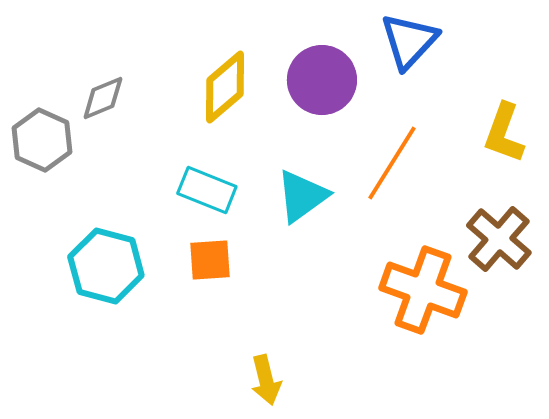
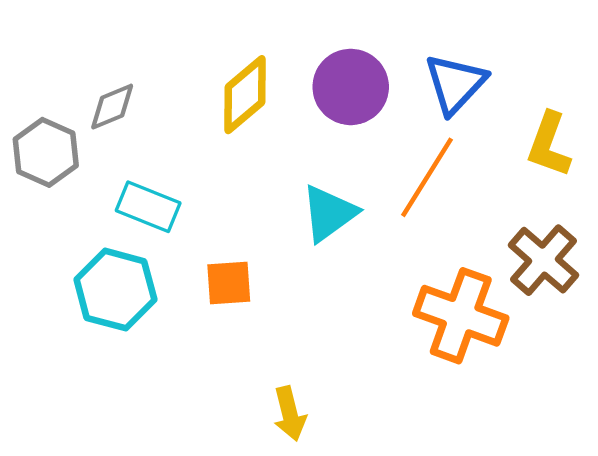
blue triangle: (409, 41) -> (455, 84), moved
cyan rectangle: (207, 190) -> (148, 207), moved

